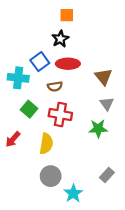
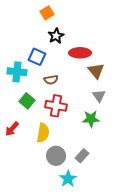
orange square: (67, 15) -> (47, 13), moved, turned -32
blue square: (40, 62) -> (37, 57), turned -30
red ellipse: (68, 64) -> (80, 53), moved
gray rectangle: (107, 175) -> (82, 156), moved
gray circle: (51, 176) -> (56, 156), moved

